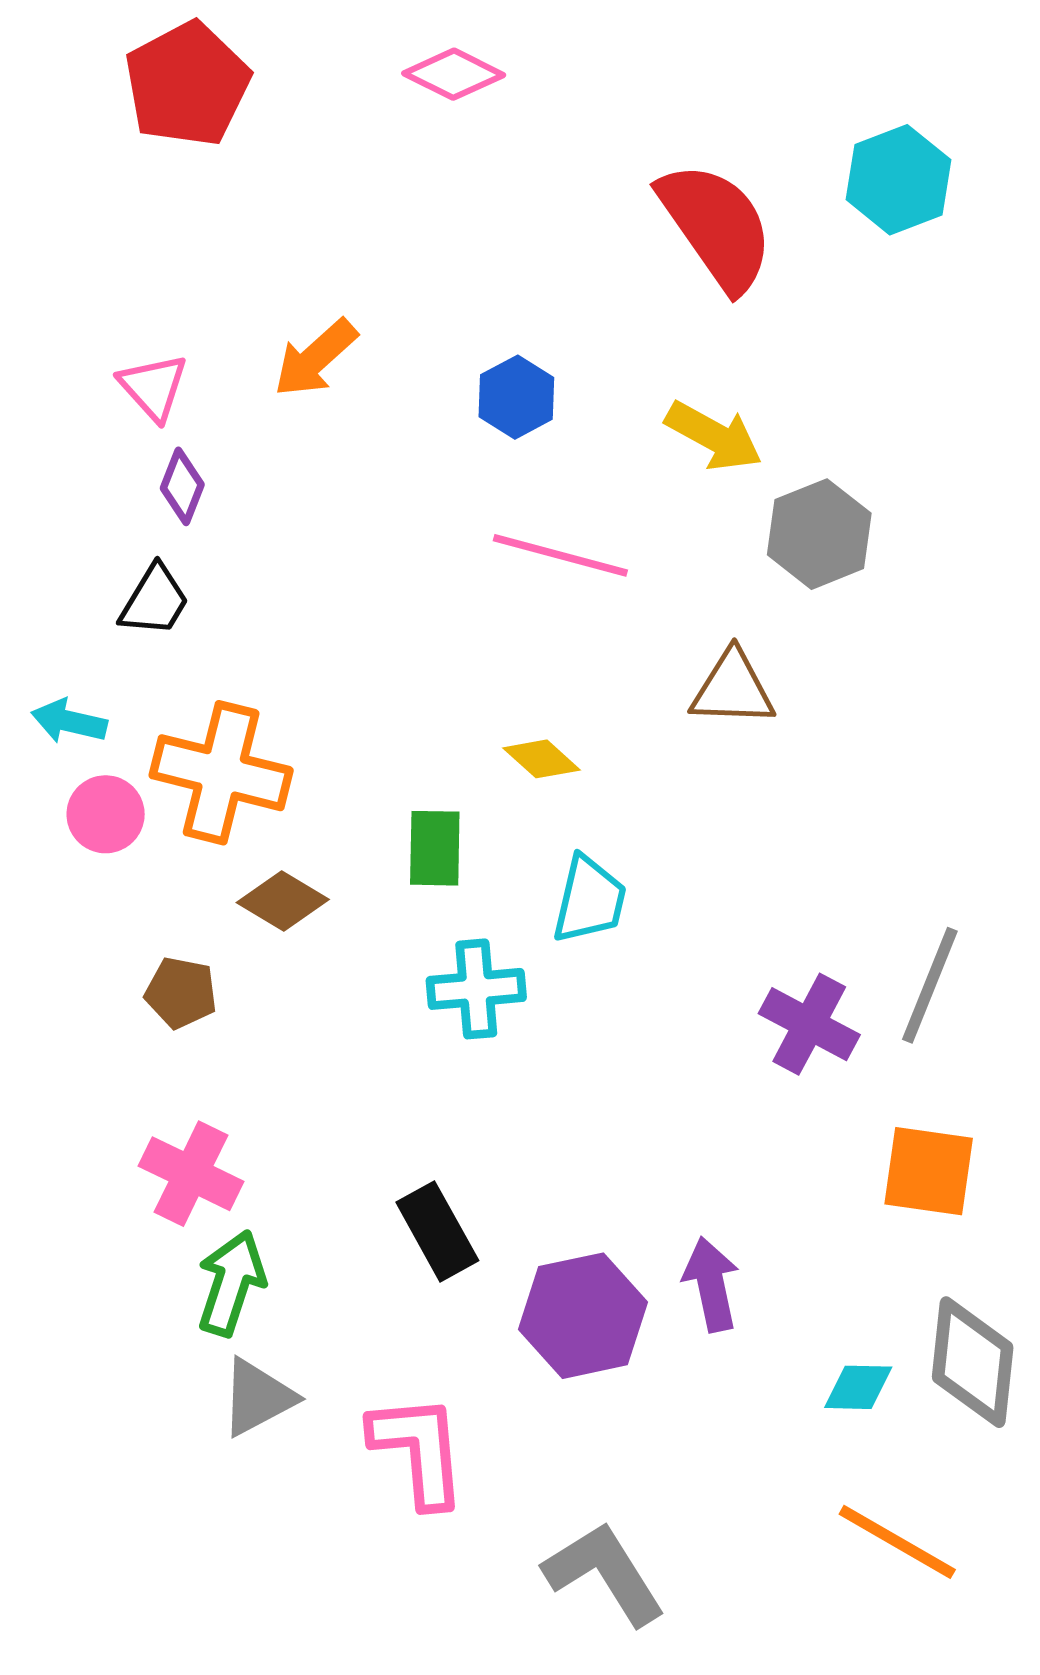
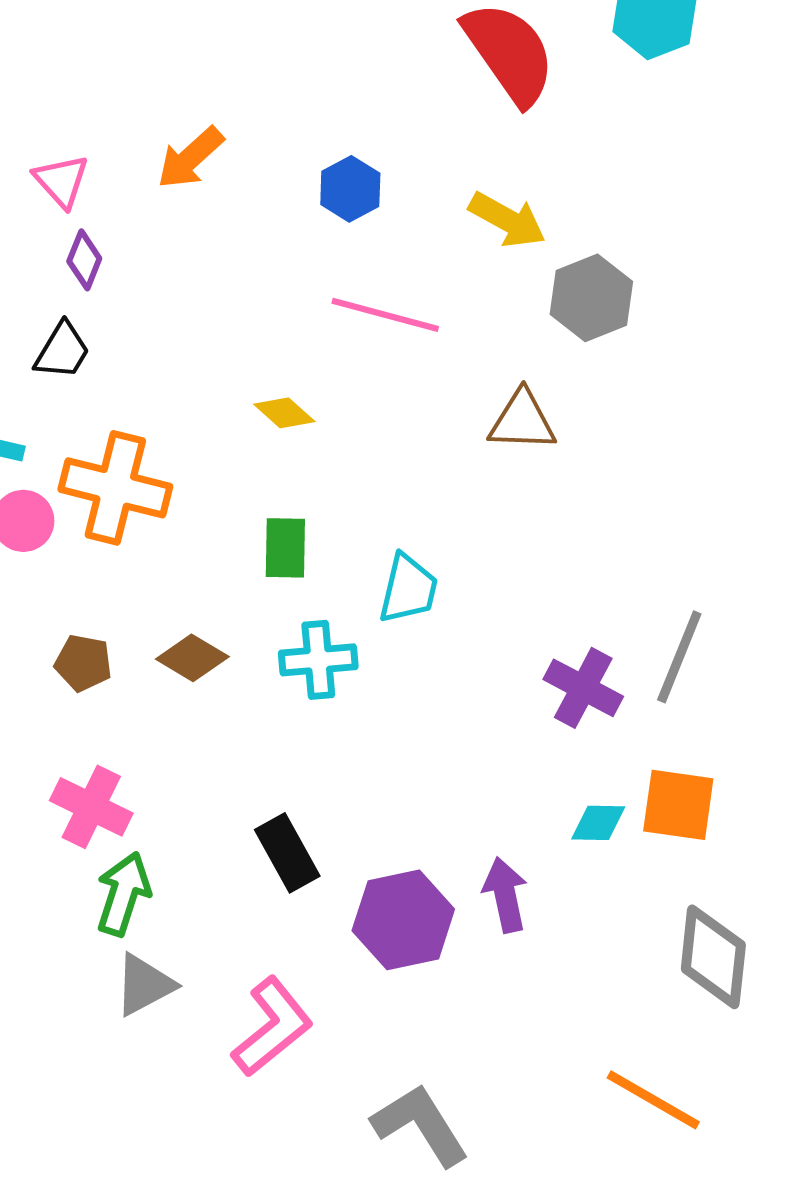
yellow diamond: (542, 759) -> (284, 413), moved
brown diamond: (283, 901) -> (192, 658), moved
cyan diamond: (858, 1387) -> (598, 823), moved
pink L-shape: (418, 1450) -> (272, 1027), turned 56

